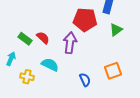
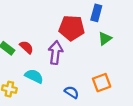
blue semicircle: (85, 80) -> (72, 92), turned -32

